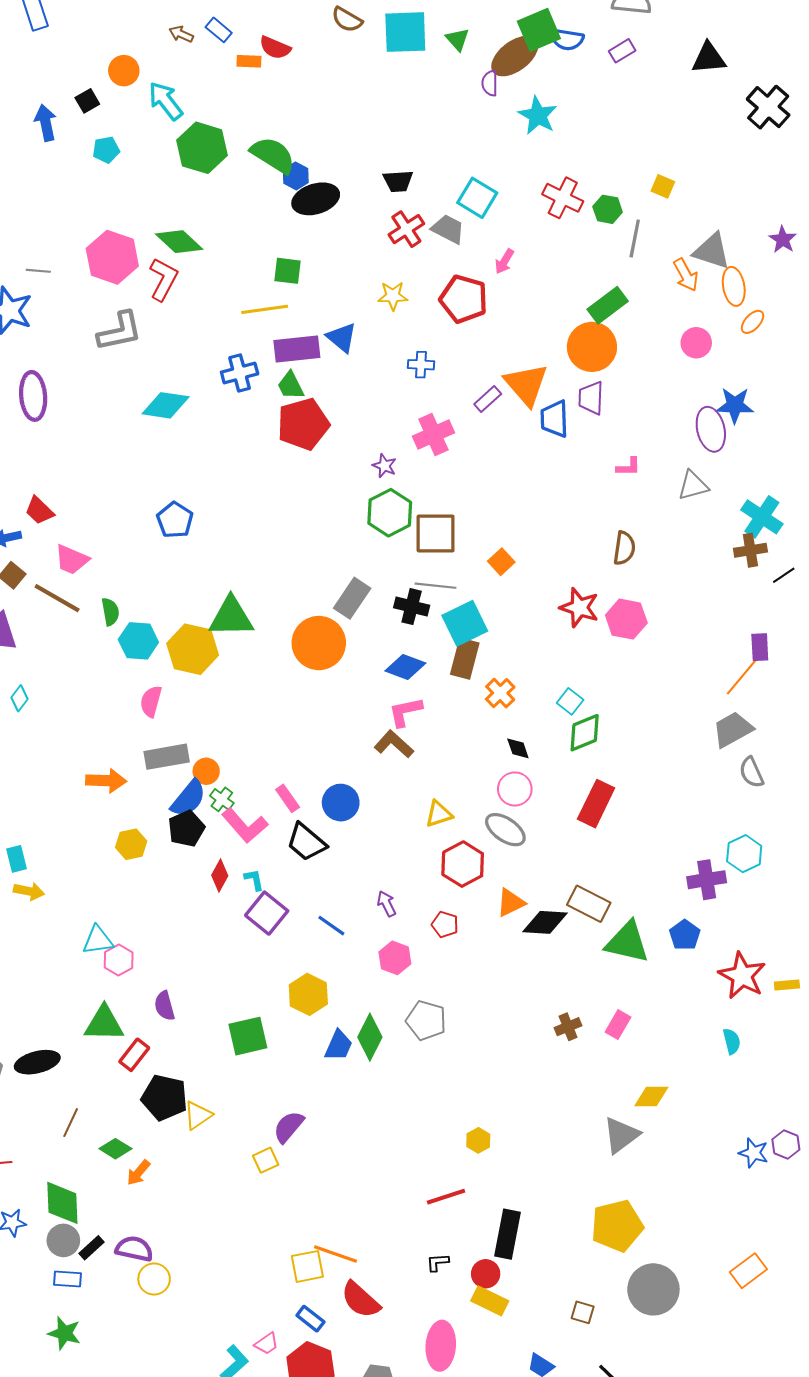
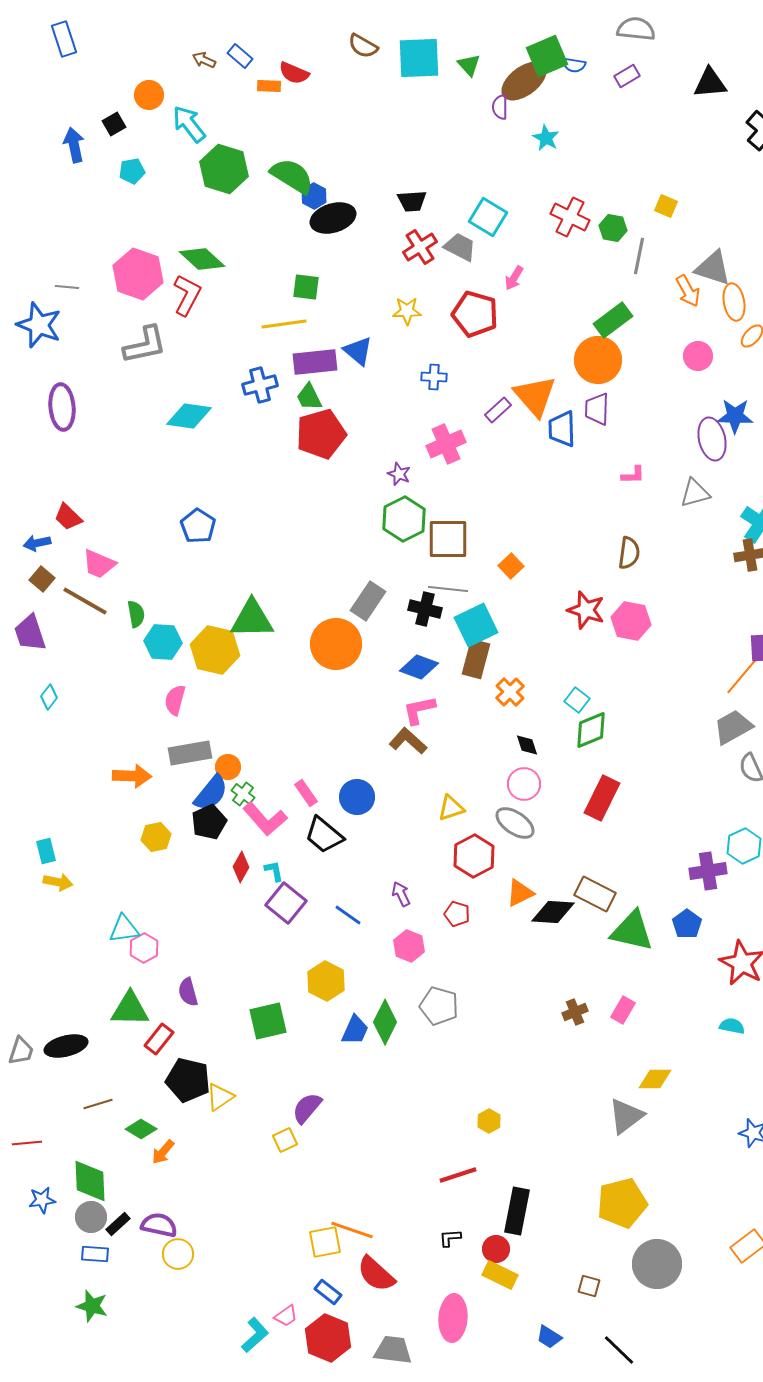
blue semicircle: (567, 39) -> (574, 65), size x0.7
cyan star: (538, 115) -> (546, 138), size x0.7
cyan semicircle: (732, 1041) -> (732, 1026), turned -65
brown line: (71, 1123) -> (98, 1104), turned 48

